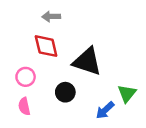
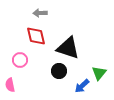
black circle: (65, 92) -> (59, 71), moved
pink semicircle: (24, 106) -> (10, 85), moved

